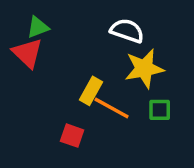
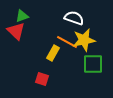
orange line: (112, 108) -> (67, 42), moved
green square: (160, 110) -> (93, 64), size x1.5

